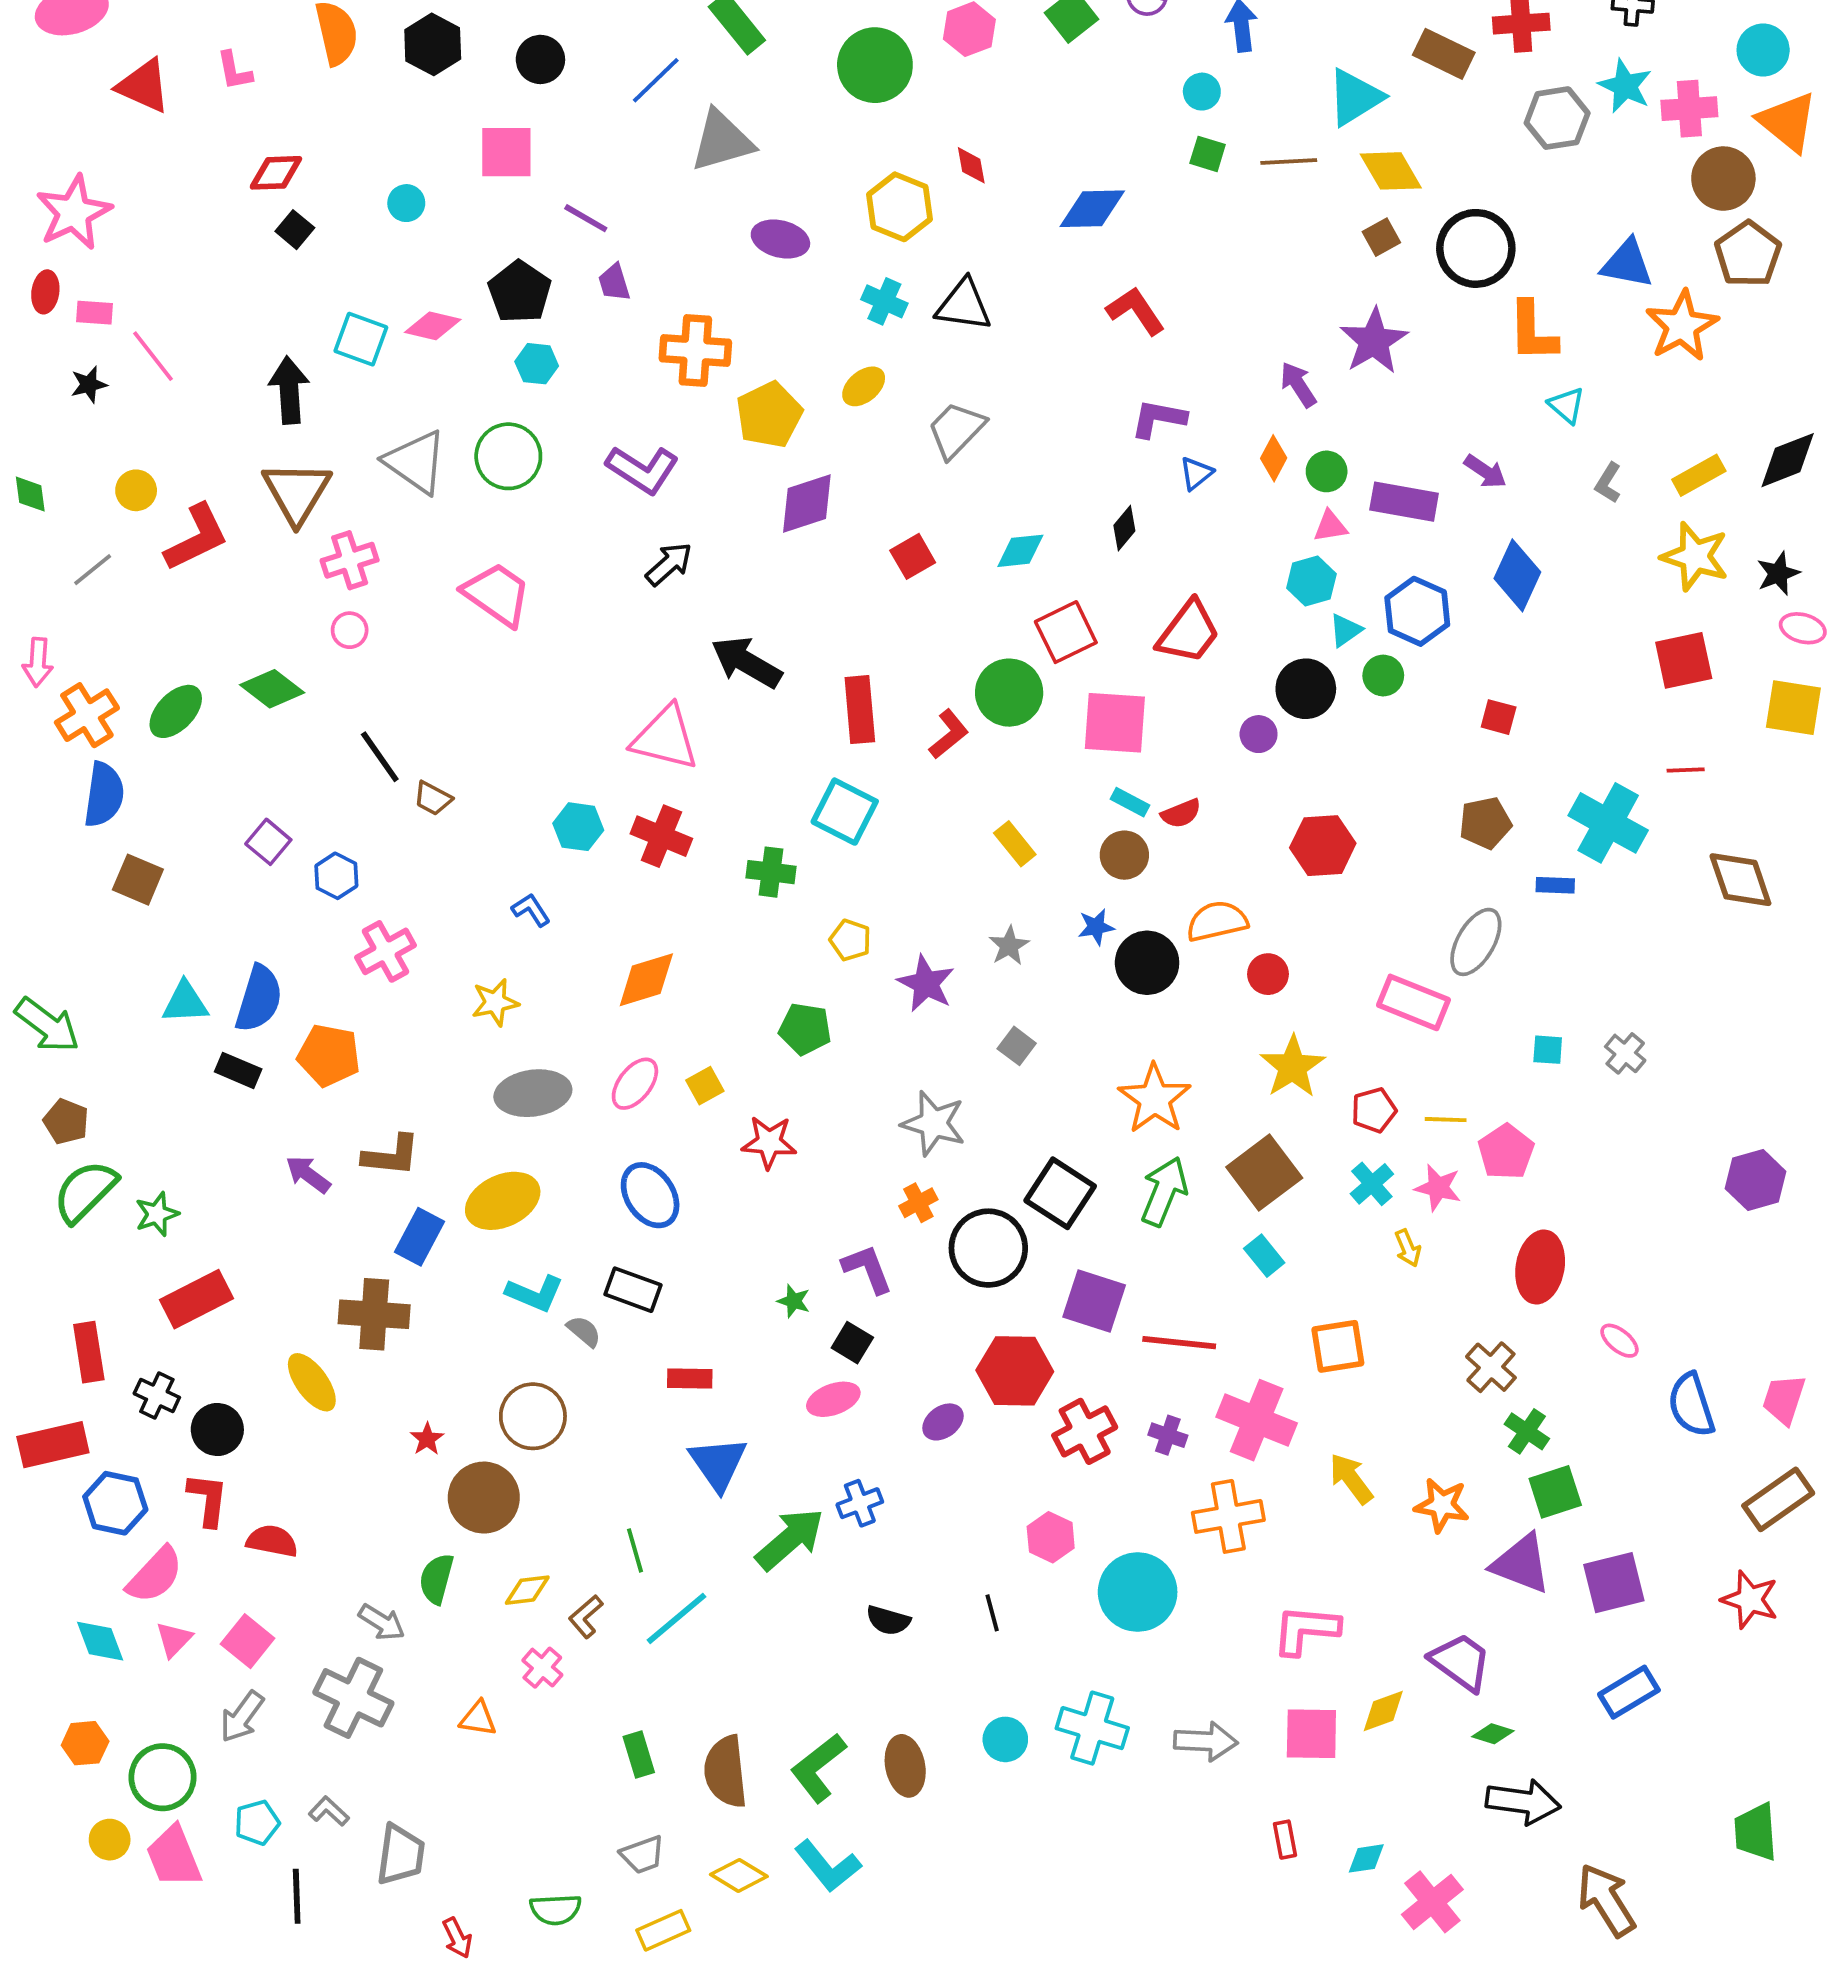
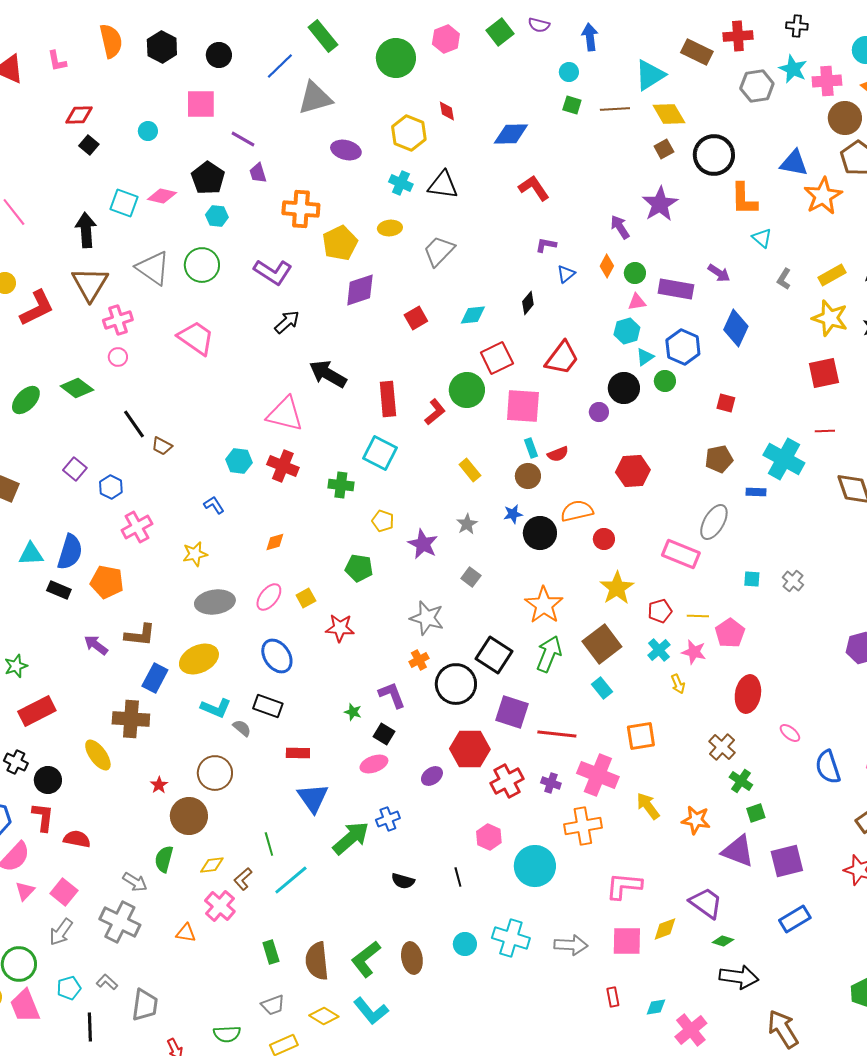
yellow ellipse: (864, 386) -> (390, 228), turned 35
purple L-shape: (1158, 419) -> (546, 245), size x0.7
cyan rectangle: (1130, 802) -> (531, 448), turned 42
orange diamond: (646, 980) -> (275, 542), size x0.6
green square: (1555, 1492) -> (756, 813), size x0.7
pink cross: (542, 1668) -> (220, 906), size x1.4

